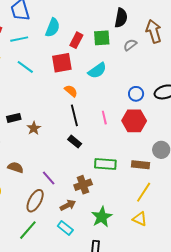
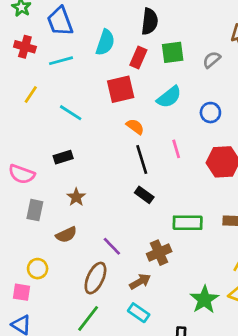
black semicircle: (121, 18) -> (150, 21), moved
cyan line: (25, 67) -> (71, 113), moved
blue circle: (136, 94) -> (210, 113), moved
black rectangle: (14, 118) -> (63, 157), moved
pink line: (104, 118) -> (176, 149), moved
brown star: (34, 128) -> (76, 197), moved
brown semicircle: (16, 167) -> (66, 235), turned 140
green star: (102, 217) -> (204, 300), moved

